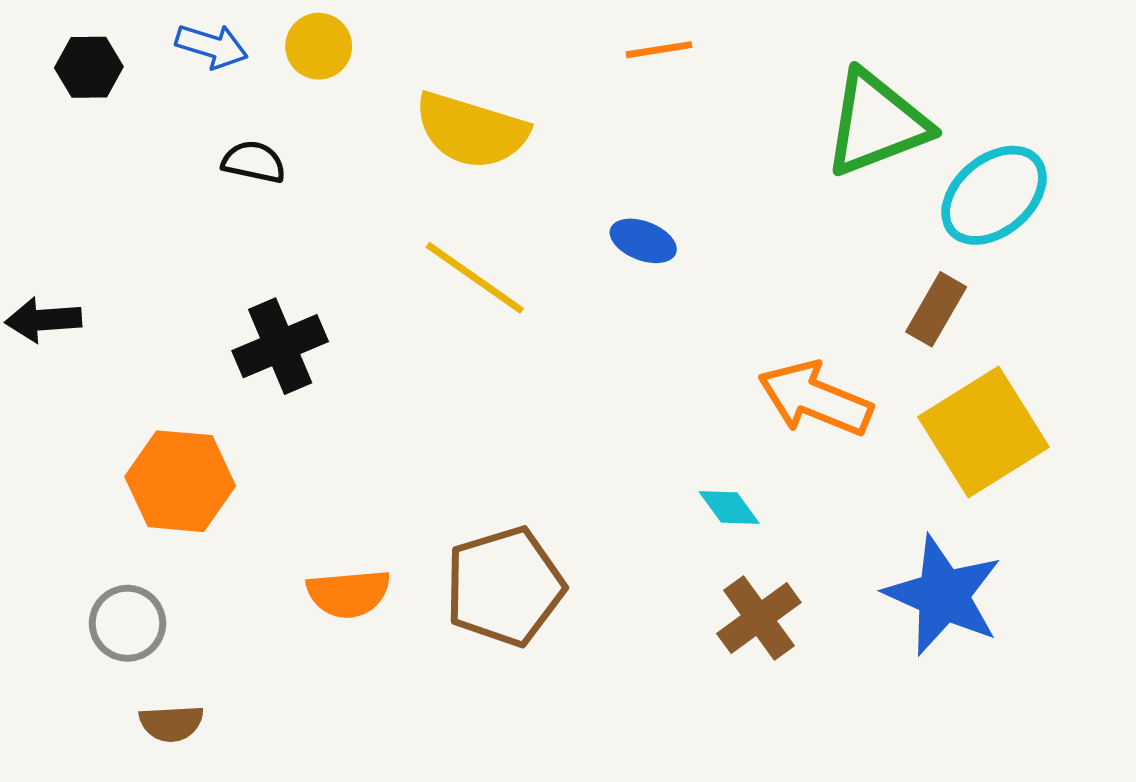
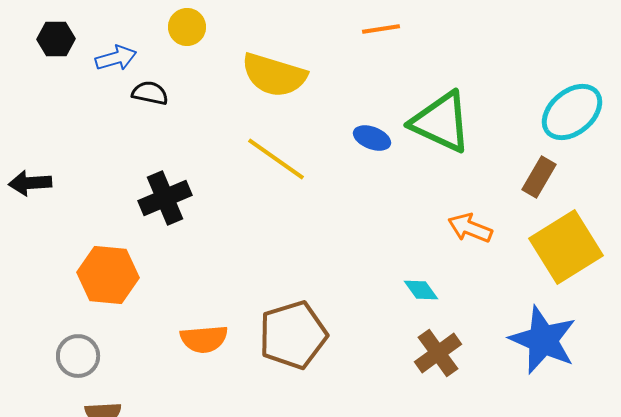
blue arrow: (212, 46) -> (116, 58), moved, turned -33
green triangle: (876, 123) -> (441, 122), moved, turned 46
orange arrow: (815, 399) -> (470, 228), size x0.7

